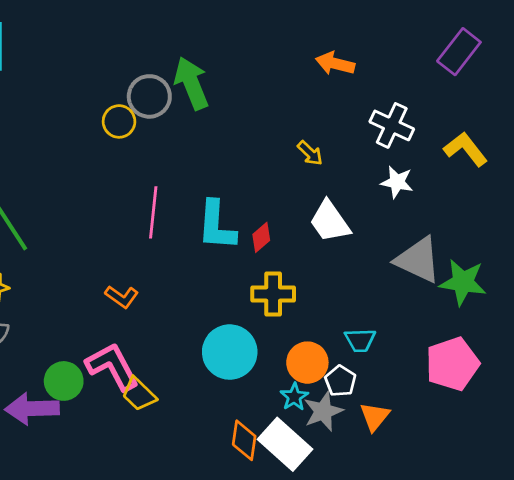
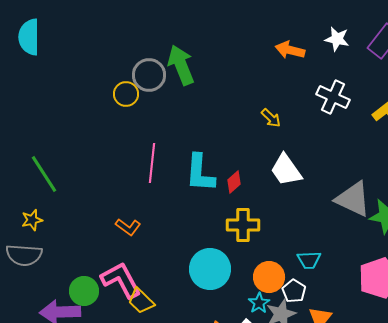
white star: (397, 182) -> (337, 39), moved

